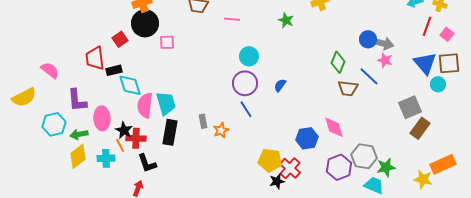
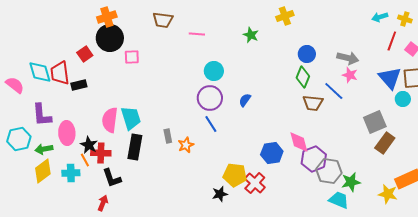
blue circle: (368, 39) -> (307, 54), moved
cyan diamond: (130, 85) -> (40, 72), moved
purple hexagon: (339, 167) -> (314, 159), moved
black star: (277, 181) -> (220, 194), moved

